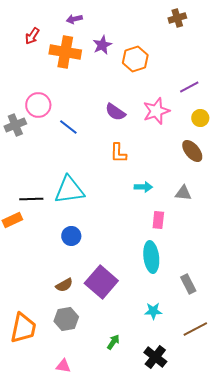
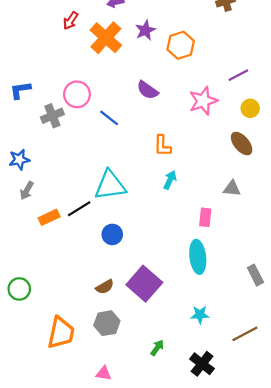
orange cross: (65, 52) -> (106, 38), turned 32
purple semicircle: (115, 112) -> (148, 90), moved
cyan arrow: (143, 187) -> (170, 180), moved, turned -66
black line: (31, 199) -> (79, 209), moved, turned -30
gray rectangle: (188, 284) -> (255, 275), moved

